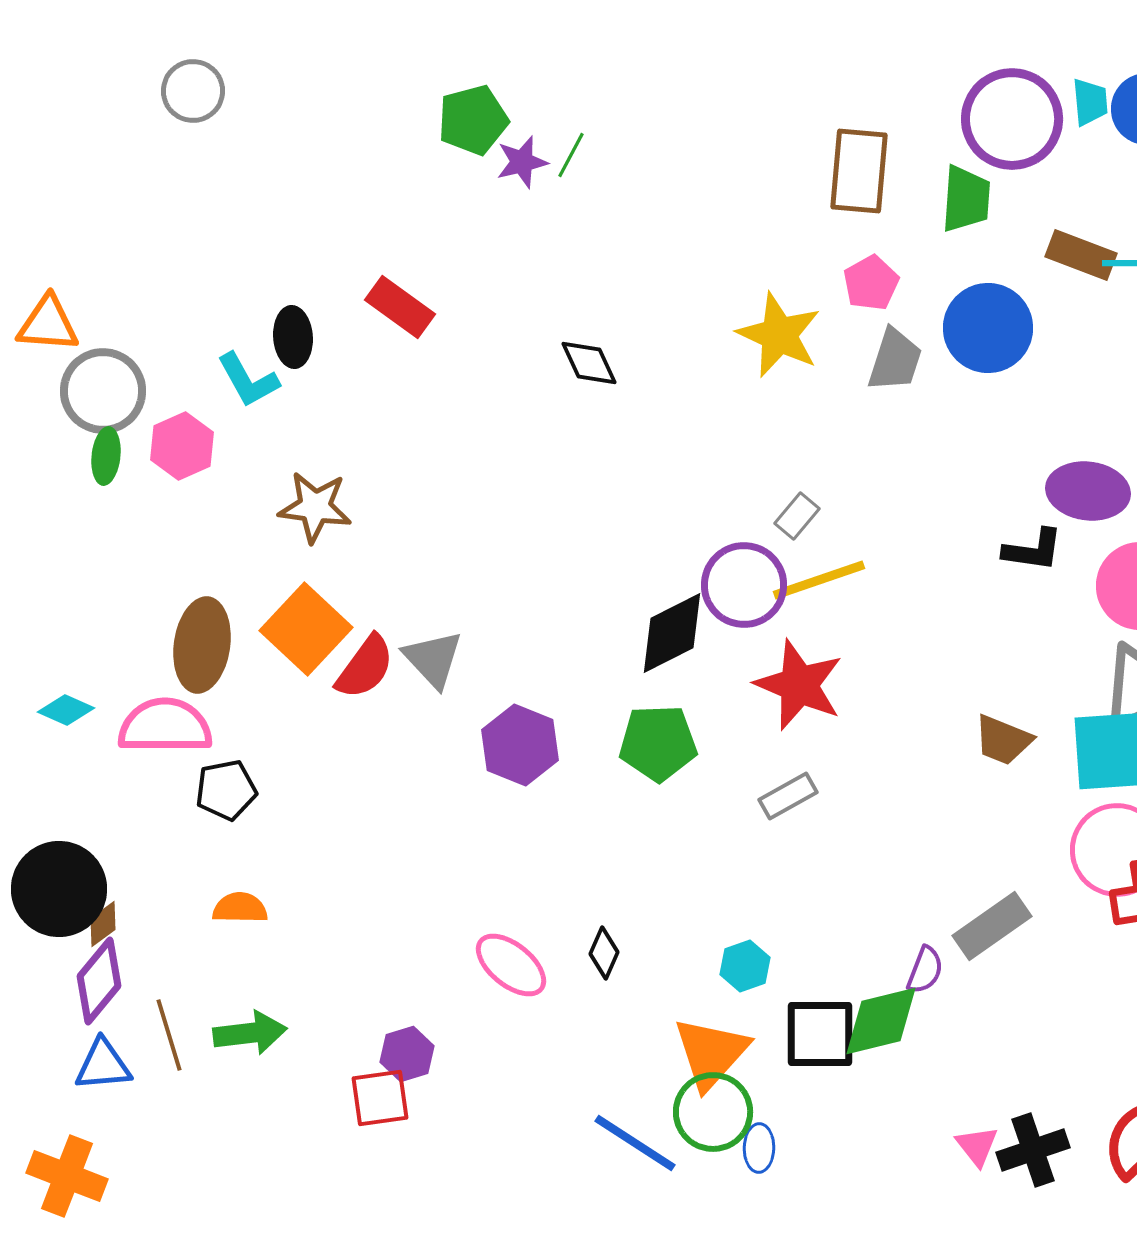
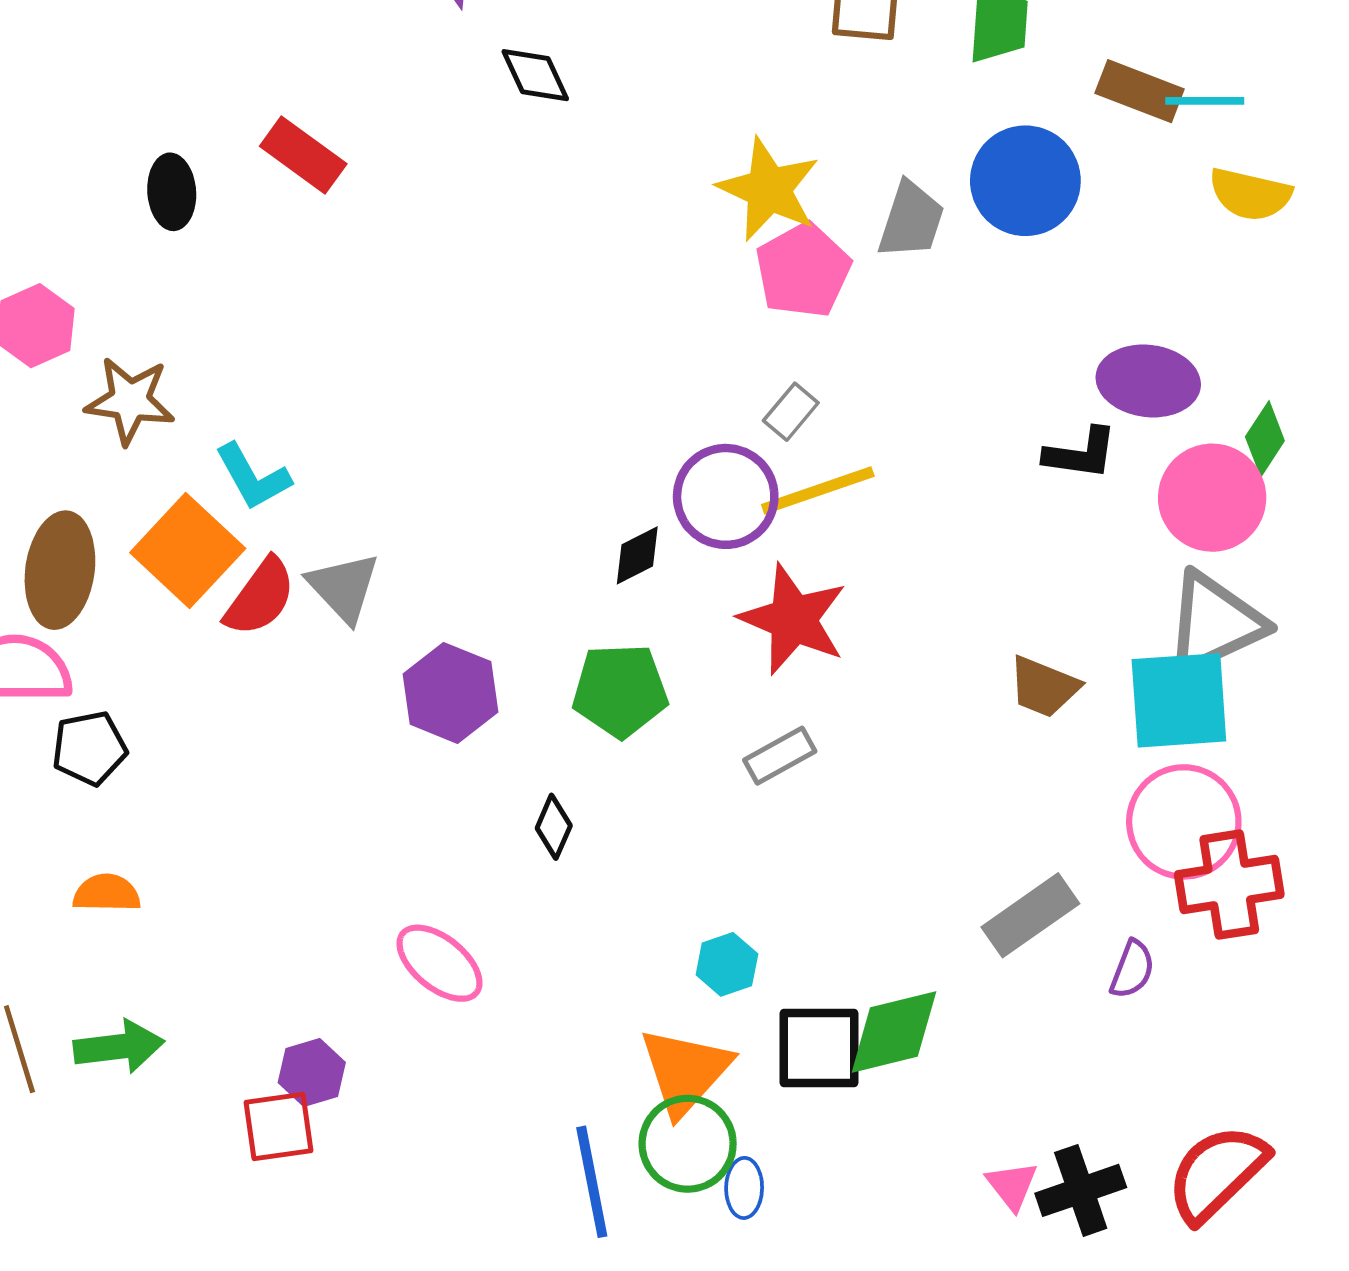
pink pentagon: (871, 283) -> (803, 270), moved, size x1.4
black diamond: (589, 363) -> (535, 75), moved
cyan L-shape: (248, 380) -> (253, 477), moved
brown star: (315, 507) -> (130, 401), moved
black diamond: (672, 633) -> (637, 555), size x0.6
black diamond: (604, 953) -> (554, 827), moved
purple semicircle: (925, 970) -> (1132, 969), moved
blue line: (635, 1143) -> (592, 1182), turned 46

